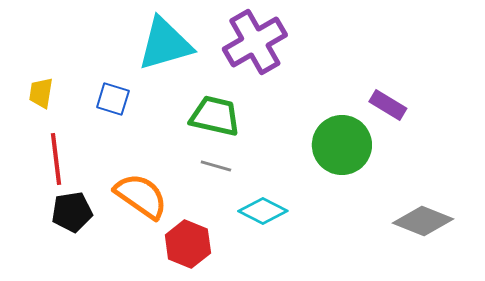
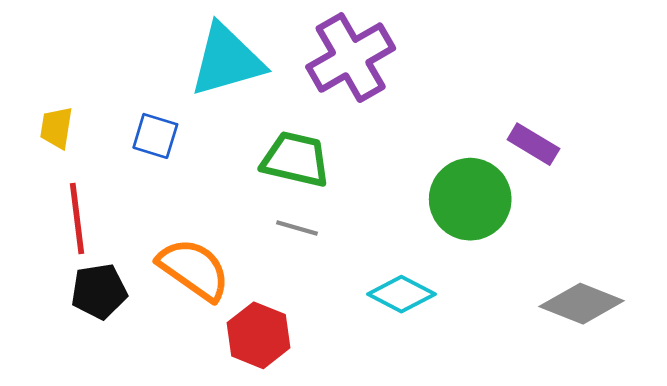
cyan diamond: (263, 211) -> (401, 294), moved

